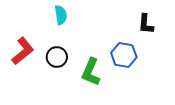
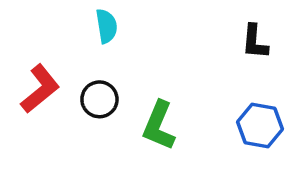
blue hexagon: (124, 55) -> (260, 126), moved

